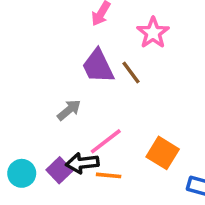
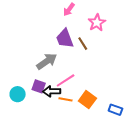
gray arrow: (69, 110) -> (47, 61), size x1.5
orange square: (163, 153) -> (87, 100), moved
purple square: (59, 170) -> (39, 86), moved, turned -32

